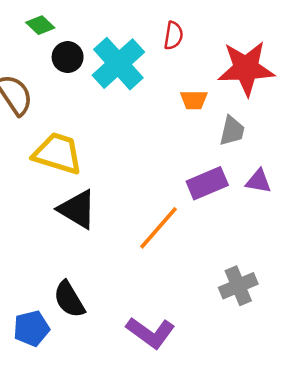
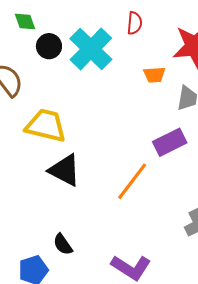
green diamond: (40, 25) -> (25, 21), turned 30
black semicircle: (69, 299) -> (63, 244), size x0.7

